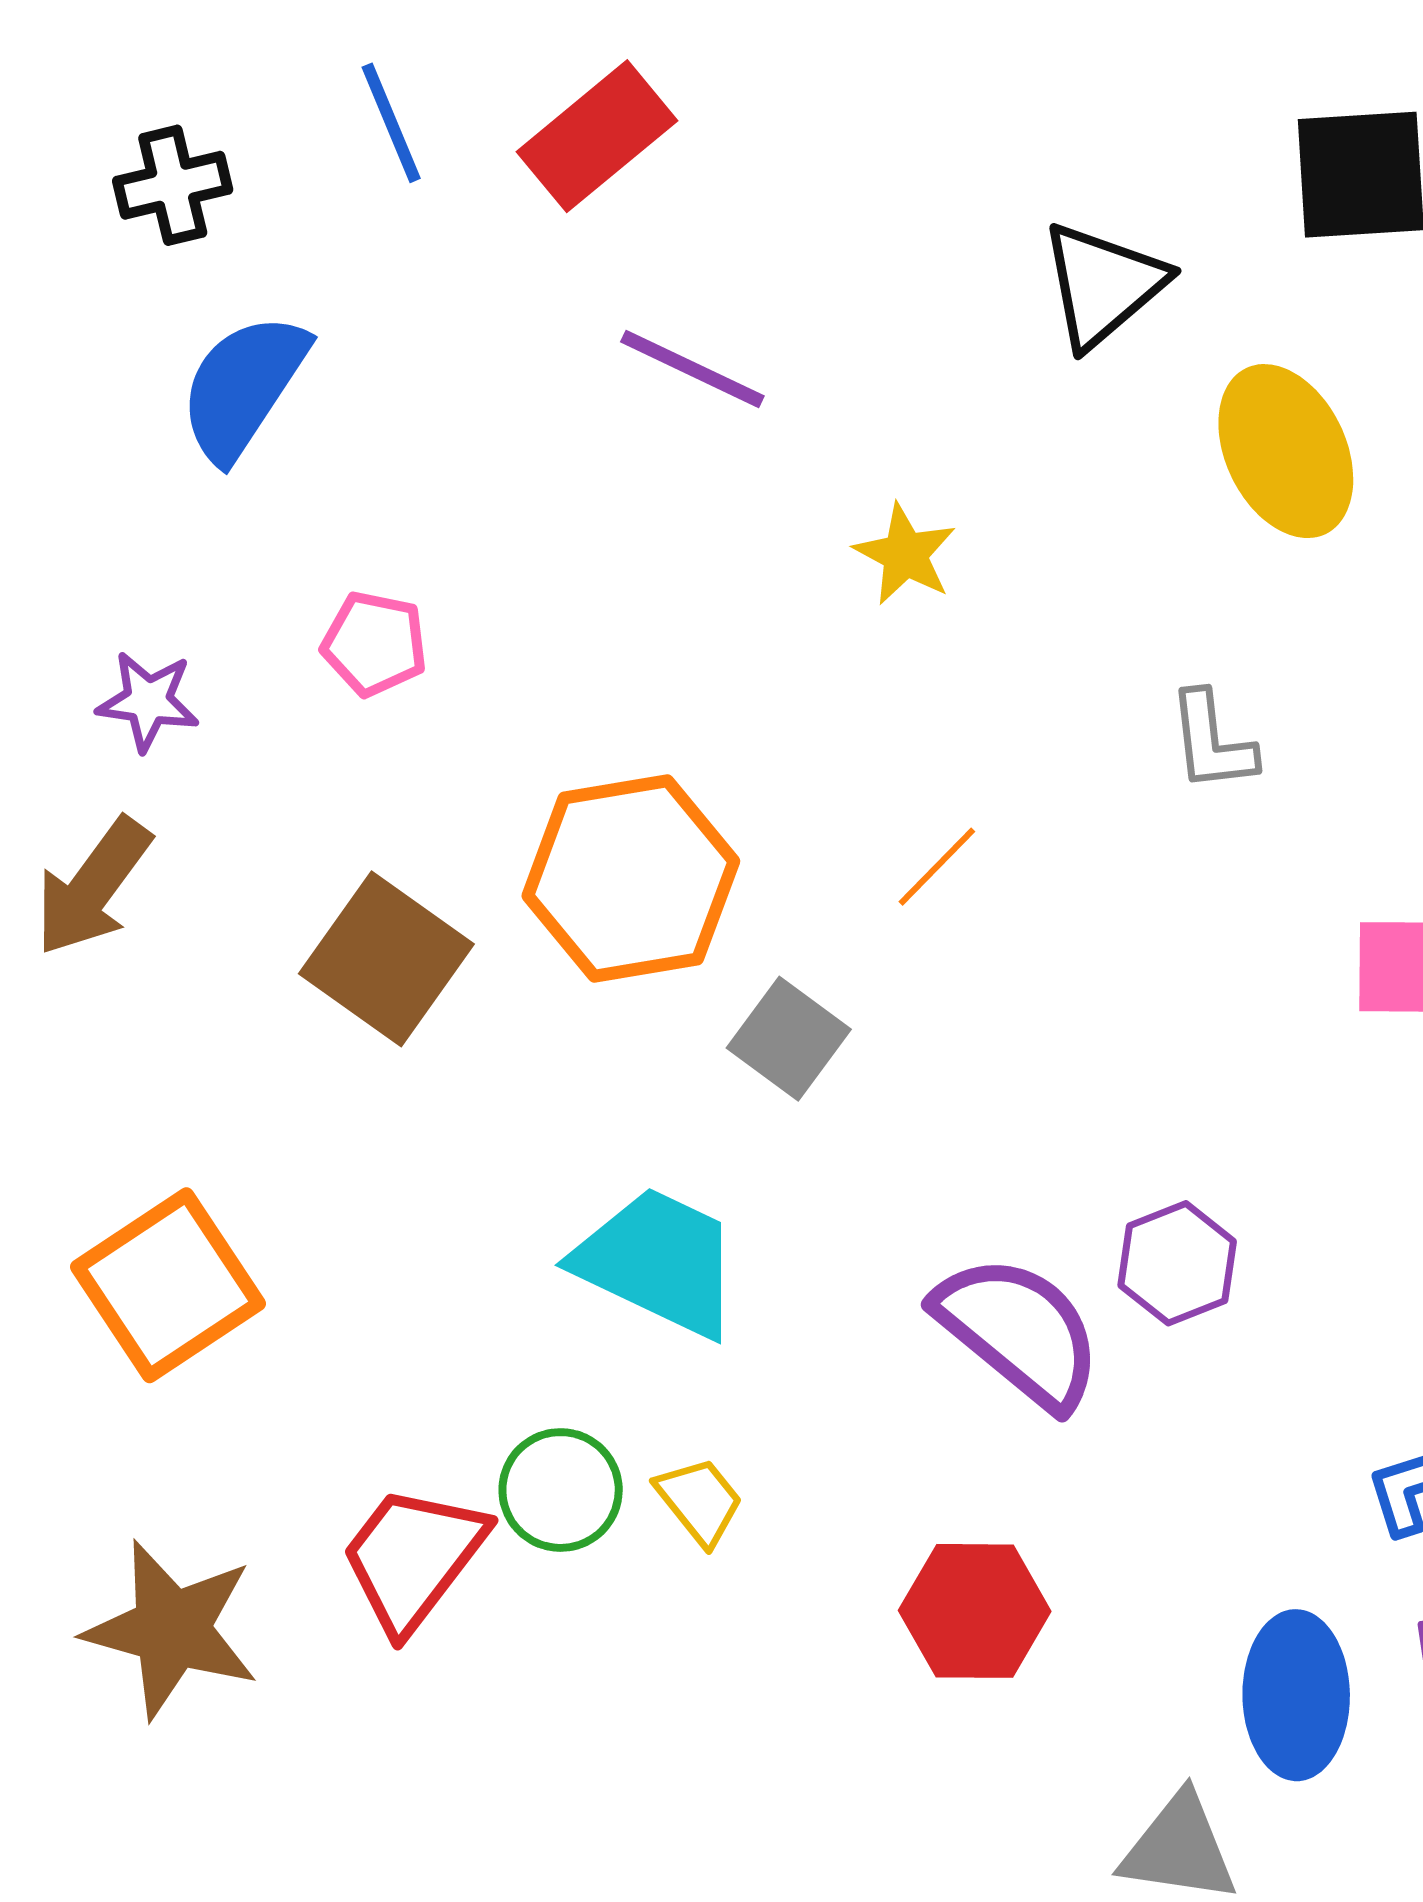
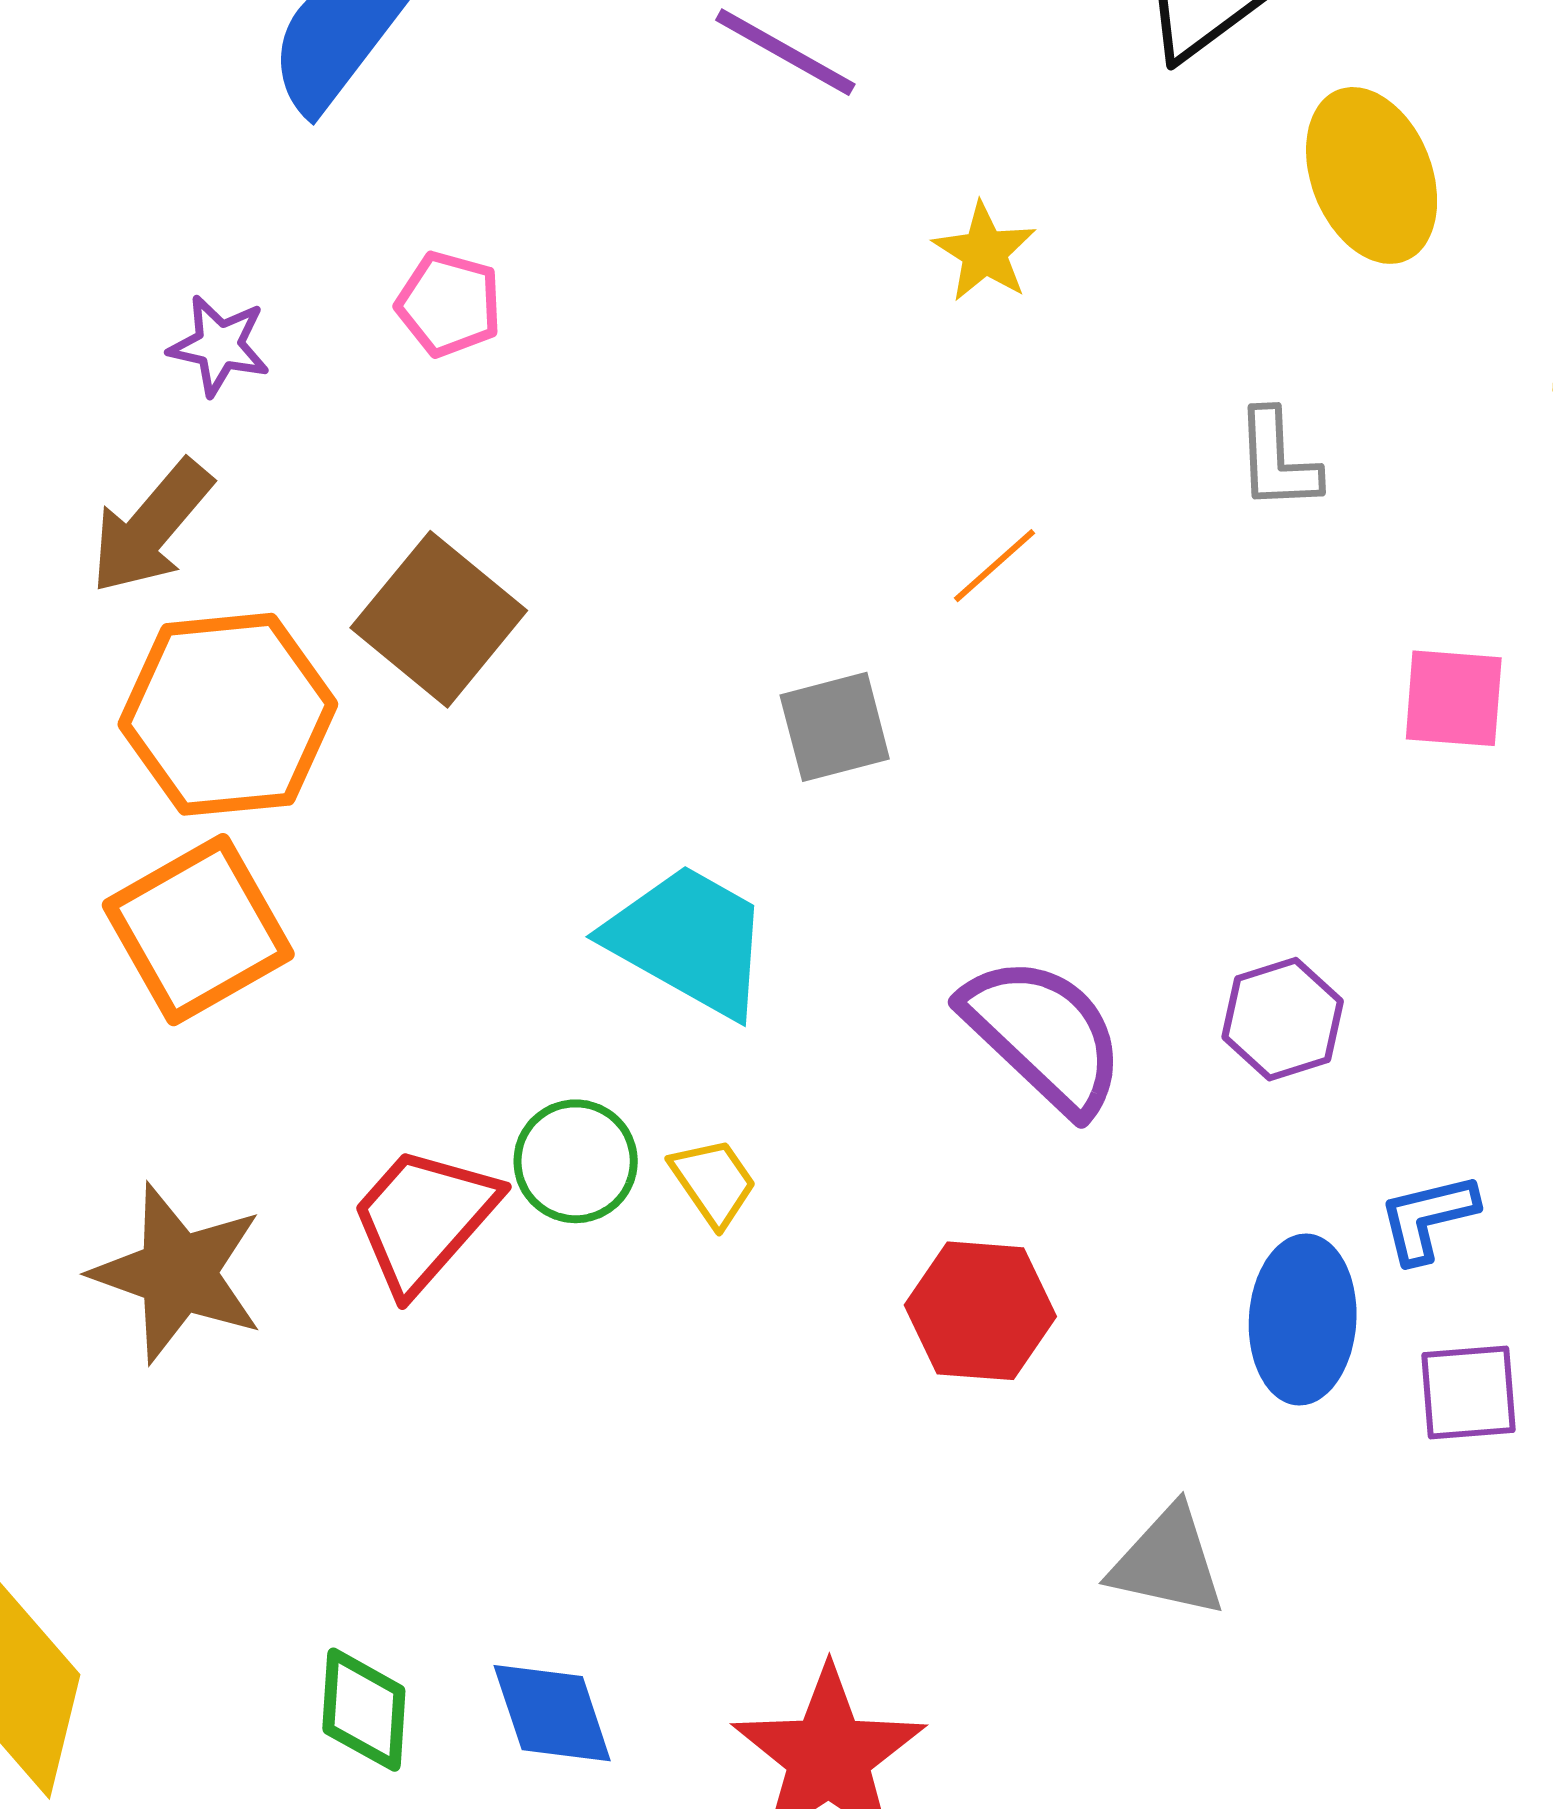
orange hexagon: (631, 878) -> (228, 714), moved
gray square: (789, 1039) -> (835, 727), turned 35
purple hexagon: (1177, 1263) -> (1283, 1019), moved
blue ellipse: (1296, 1695) -> (1303, 1320), moved

